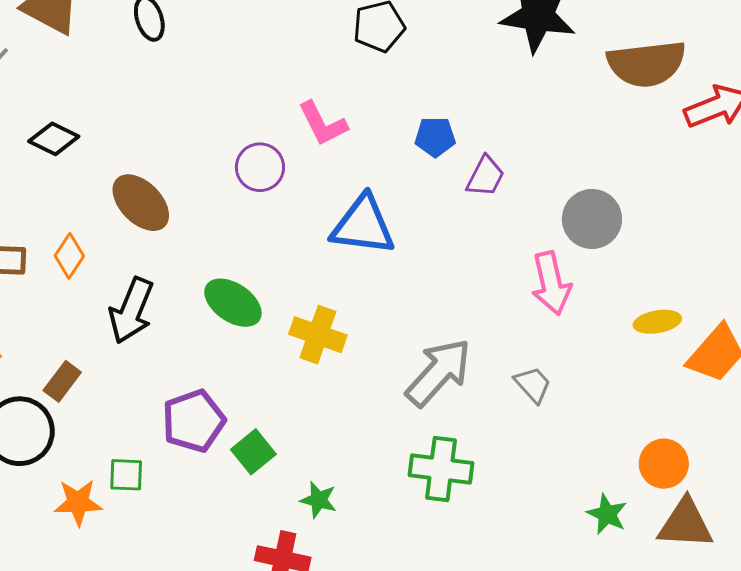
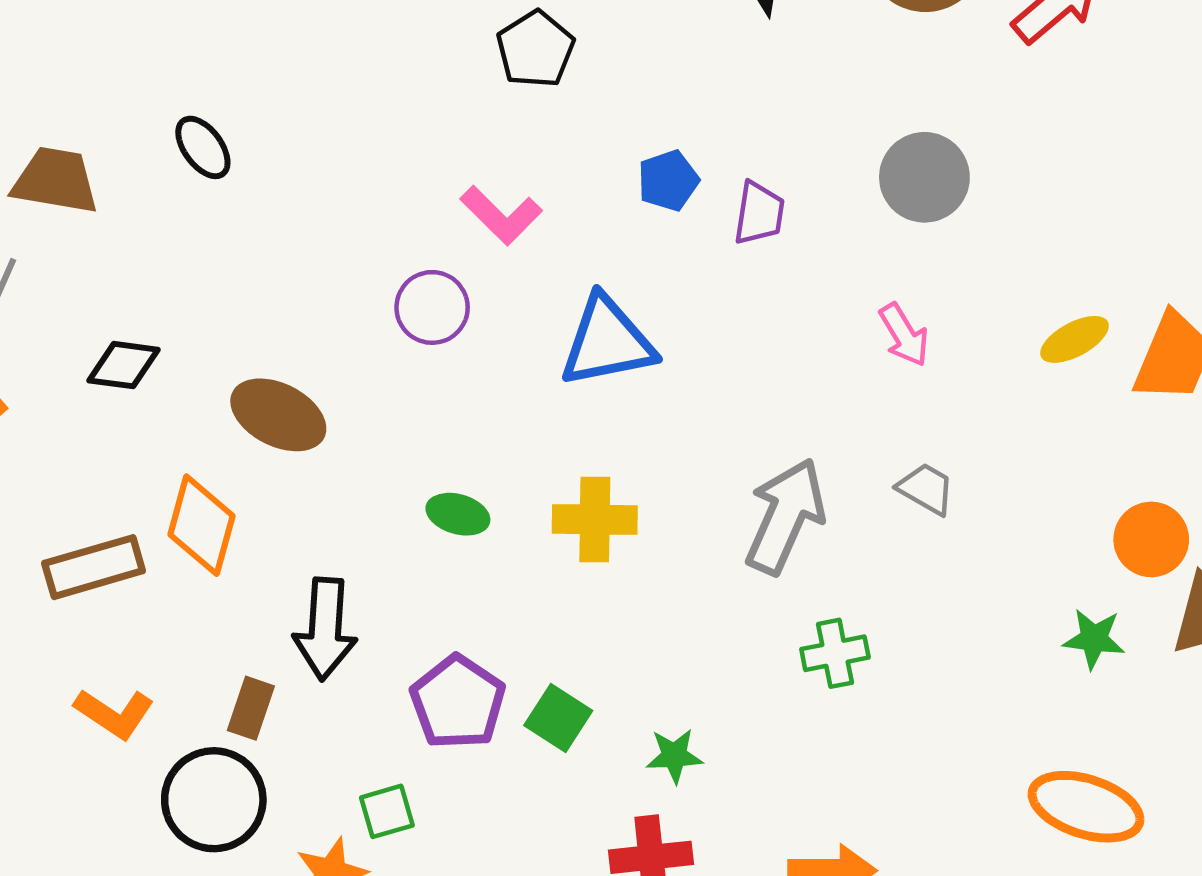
gray circle: (592, 219) -> (924, 177), moved
orange diamond: (69, 256) -> (201, 525), size x1.5
pink arrow: (551, 283) -> (904, 335), size x0.7
green ellipse: (233, 303) -> (458, 514), size x0.7
black arrow: (131, 311) -> (325, 629), moved
green cross: (441, 469) -> (835, 653), size x0.7

